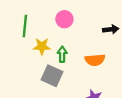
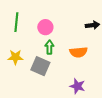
pink circle: (64, 19) -> (45, 27), moved
yellow star: (42, 46) -> (15, 57), moved

